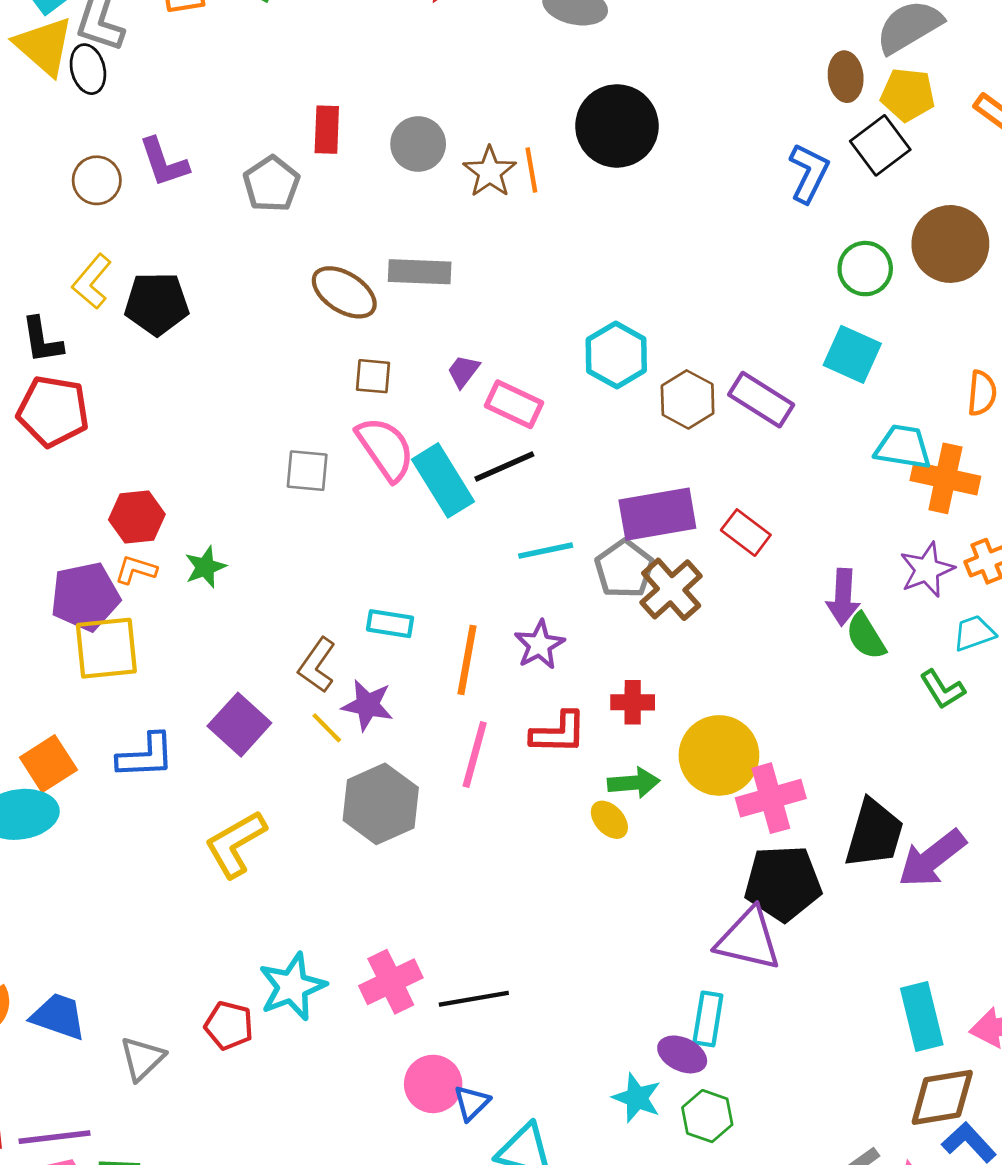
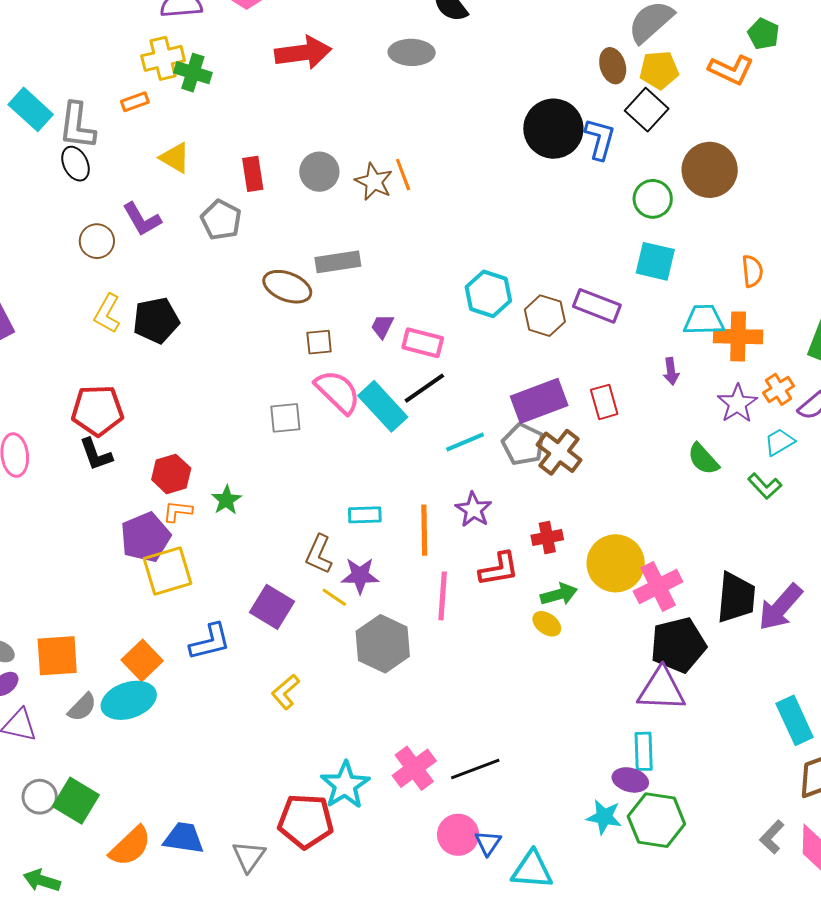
yellow triangle: (44, 46) -> (175, 158), moved, size x0.7
black circle: (617, 126) -> (553, 129), moved
black L-shape: (42, 340) -> (96, 454), moved
red rectangle: (746, 533) -> (604, 402), turned 48
purple arrow: (843, 597) -> (671, 371), moved, size x0.7
yellow L-shape: (236, 844) -> (286, 692), size x0.7
red pentagon: (229, 1026) -> (306, 821), size x1.6
green hexagon: (707, 1116) -> (656, 820), size x1.5

